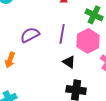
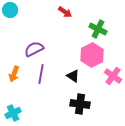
purple line: (62, 34) -> (41, 74), moved

